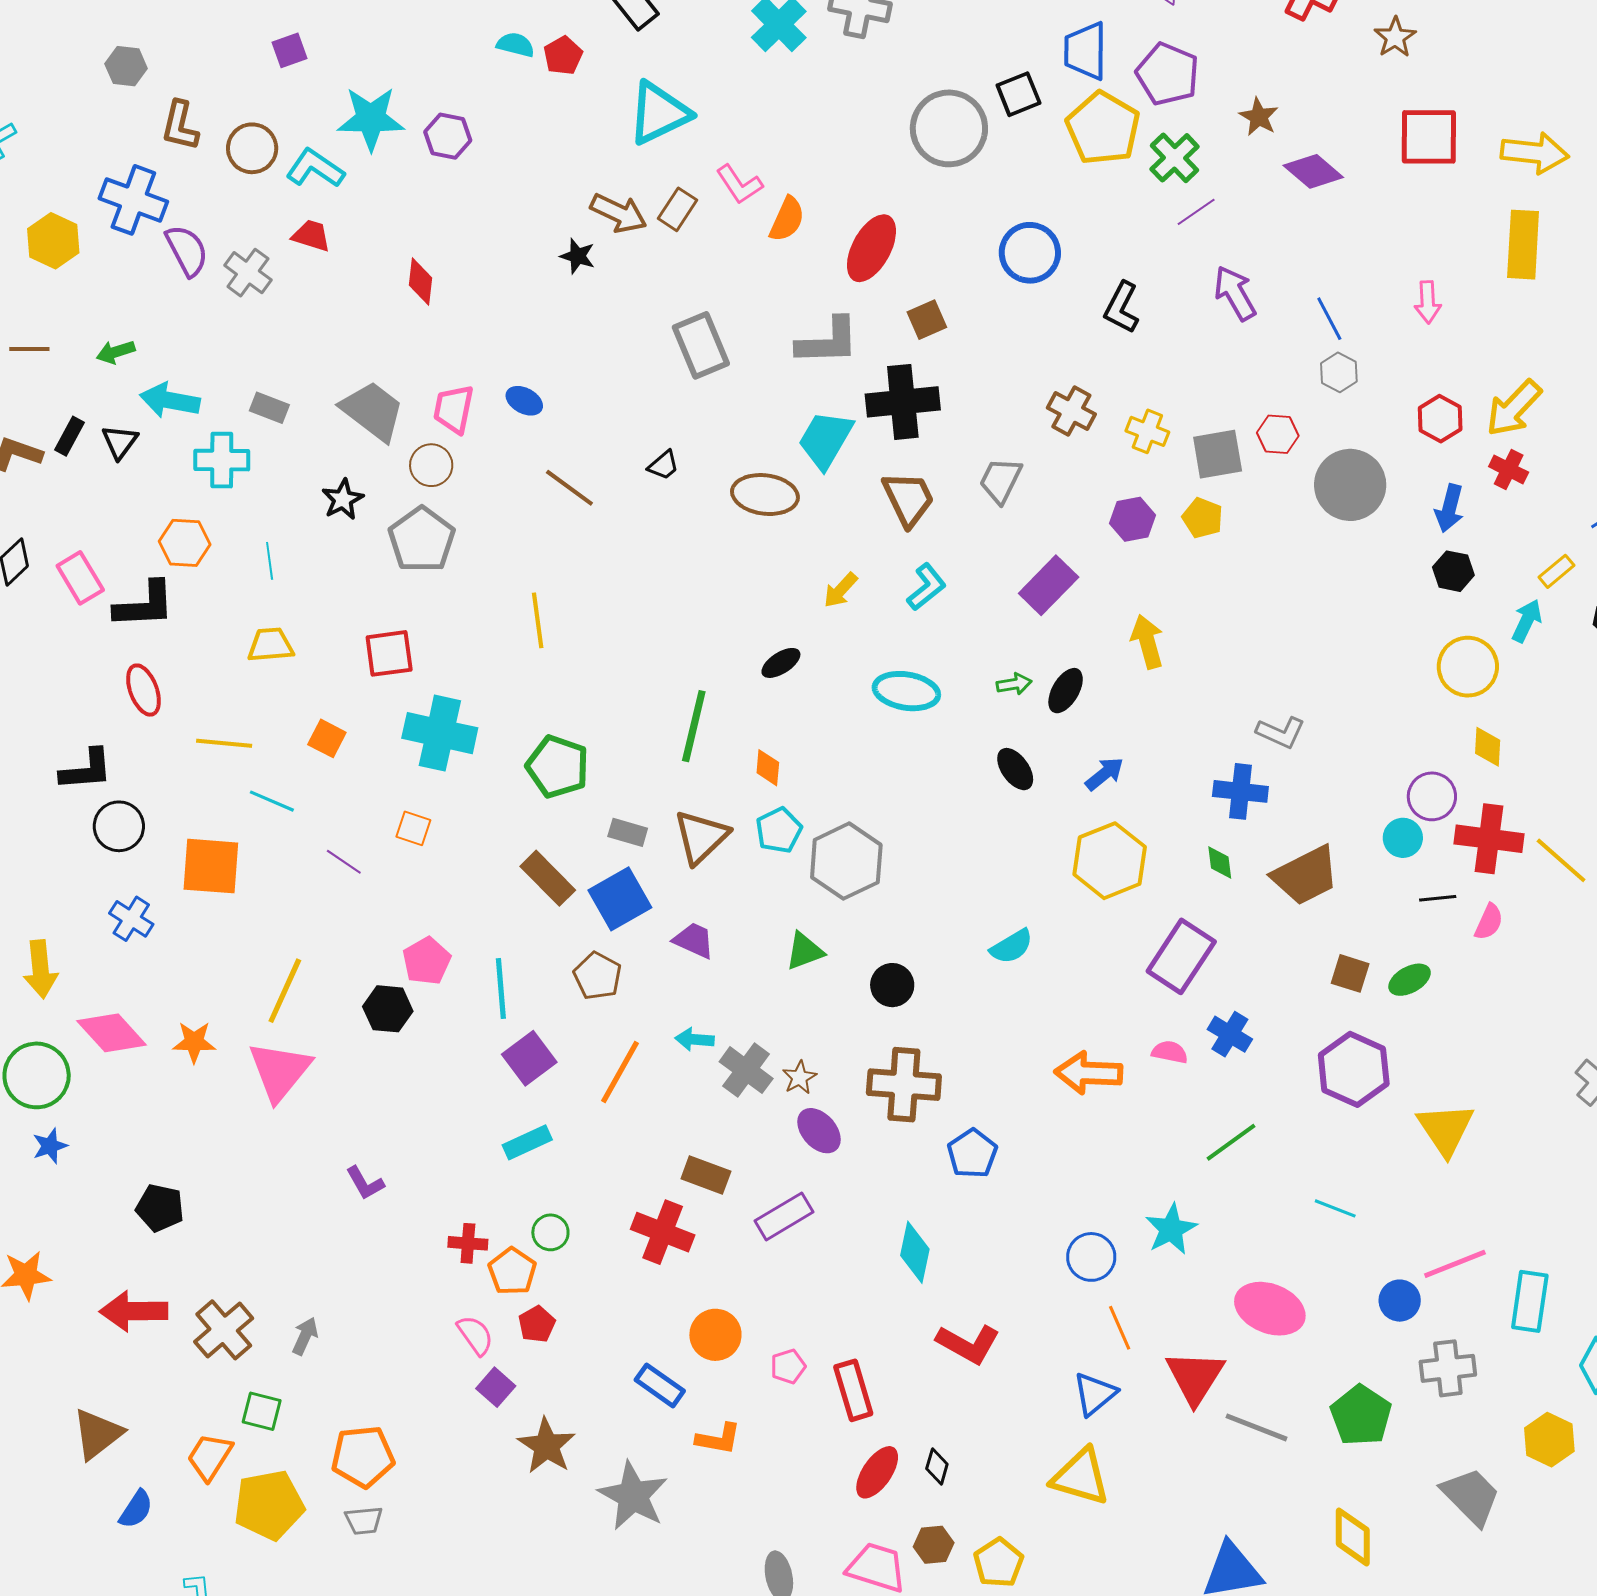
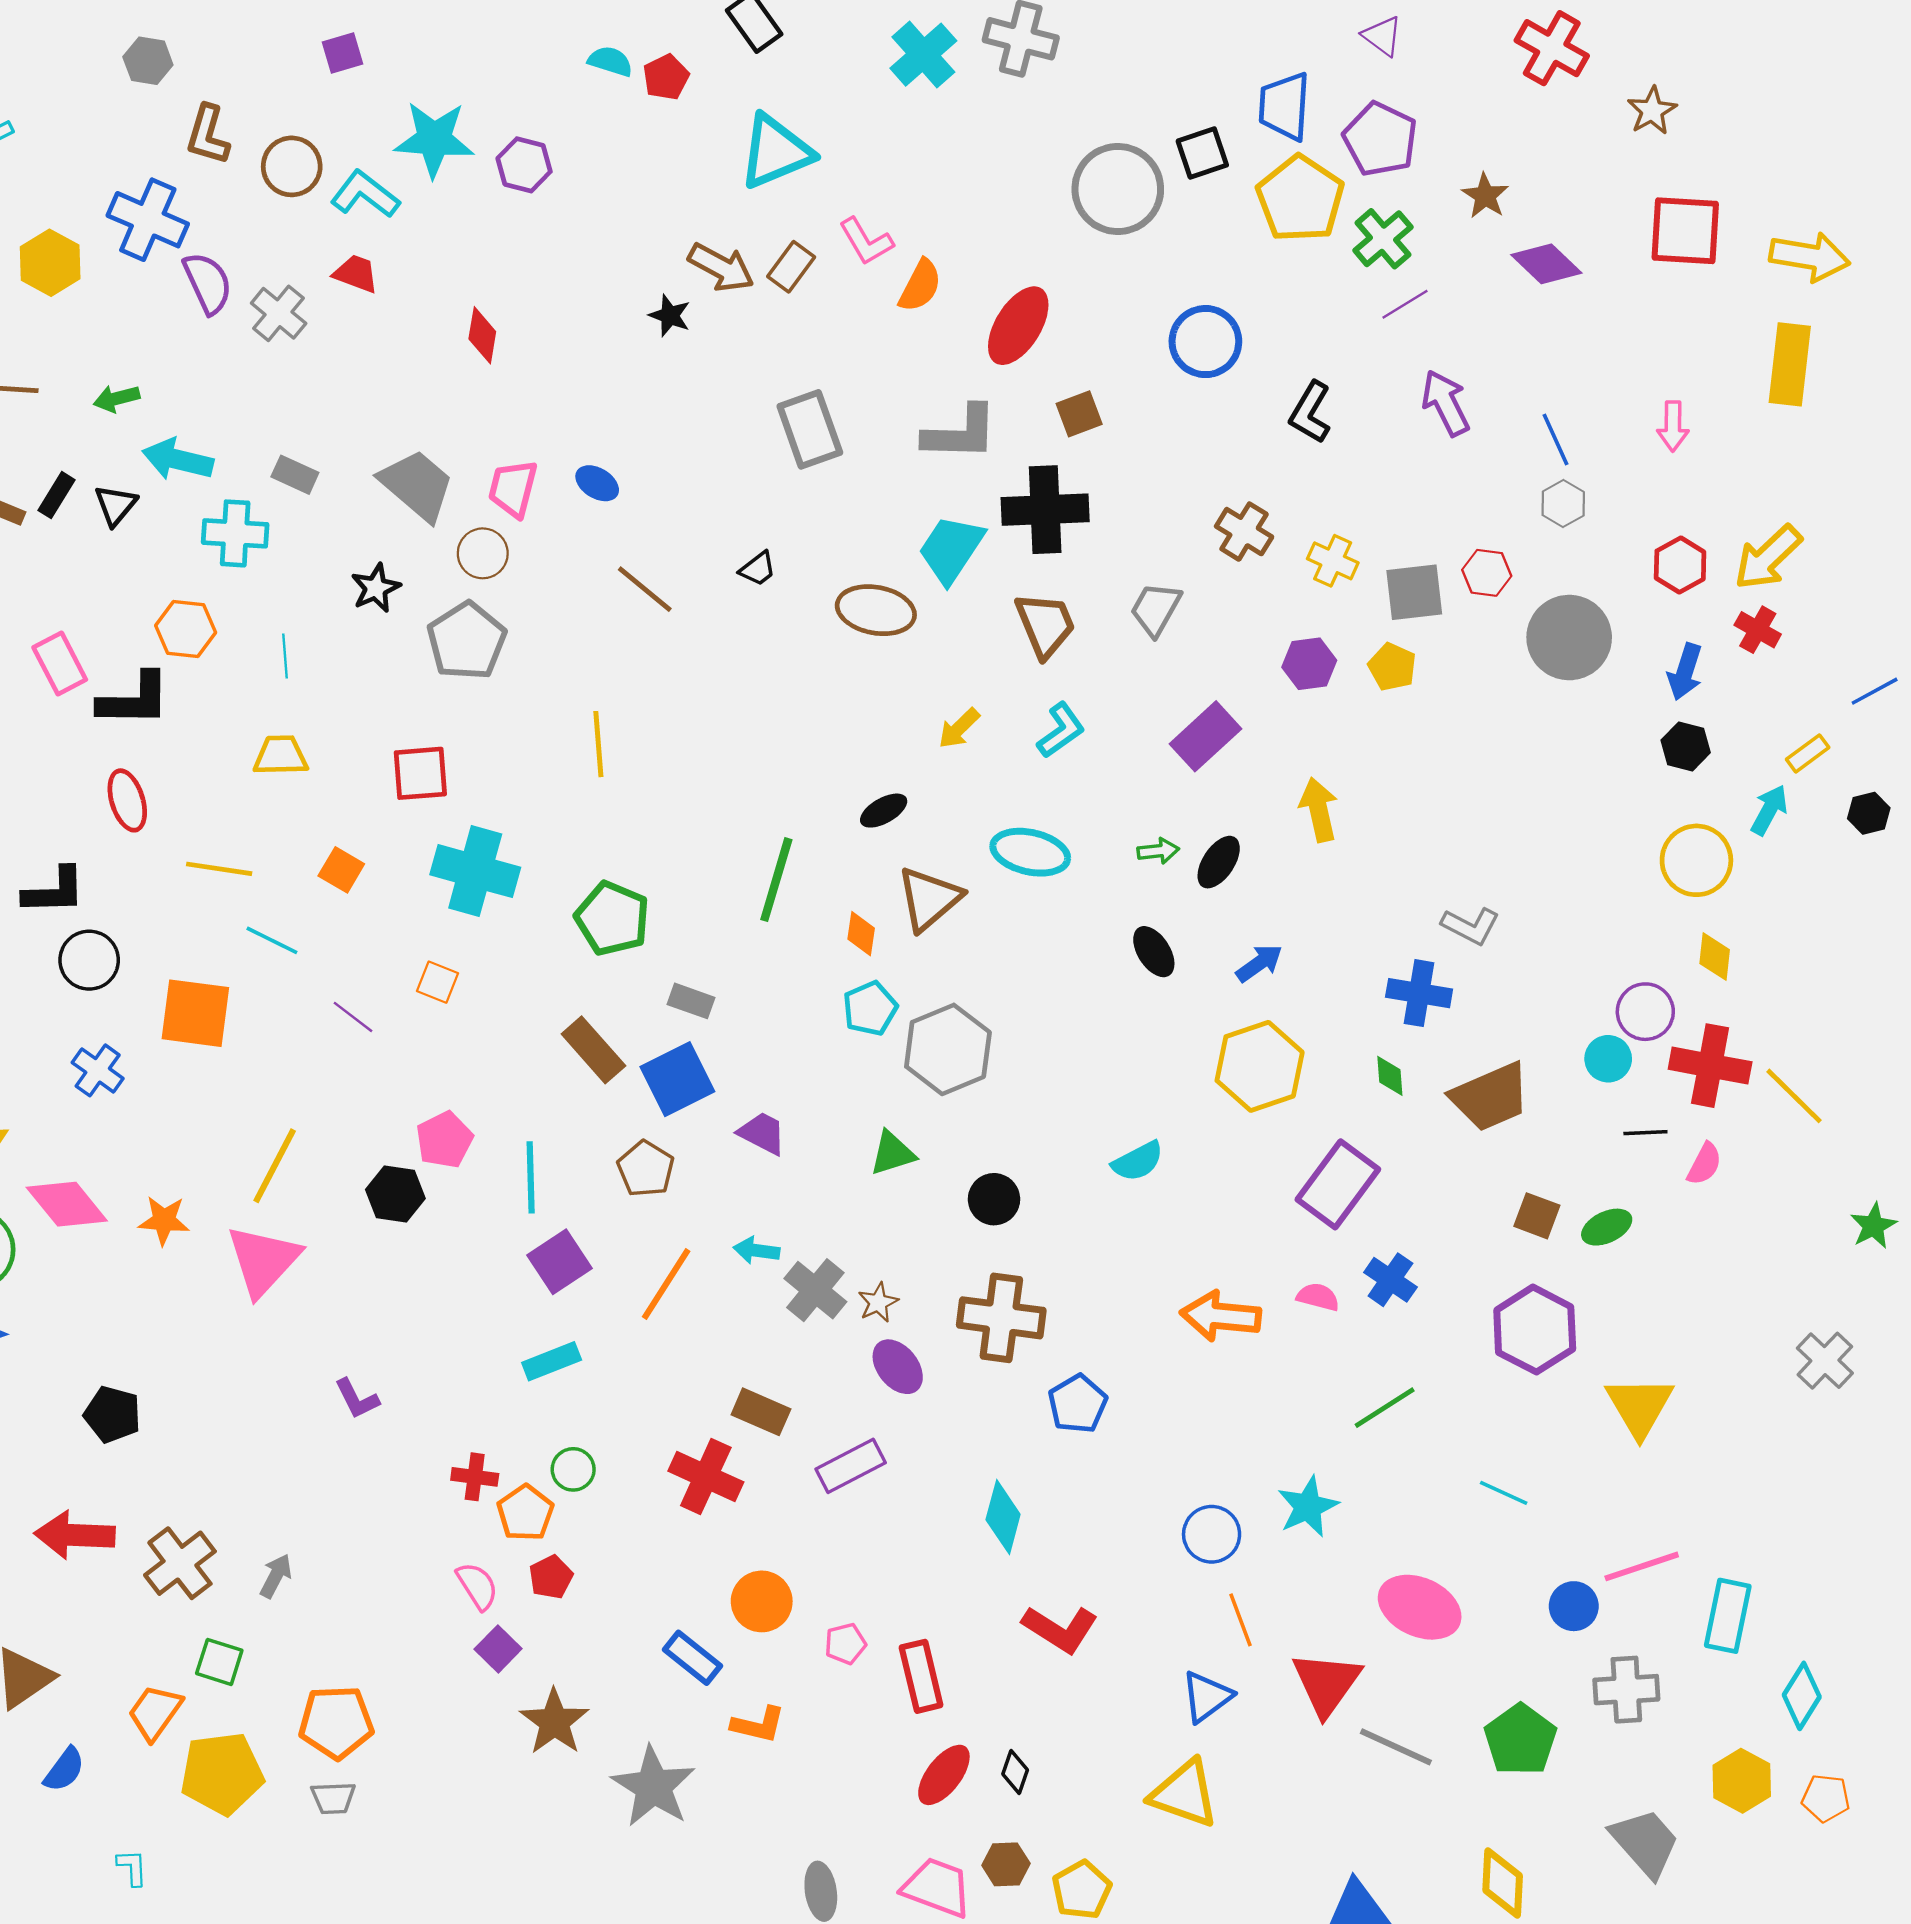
brown triangle: (701, 837) -> (929, 899), moved

